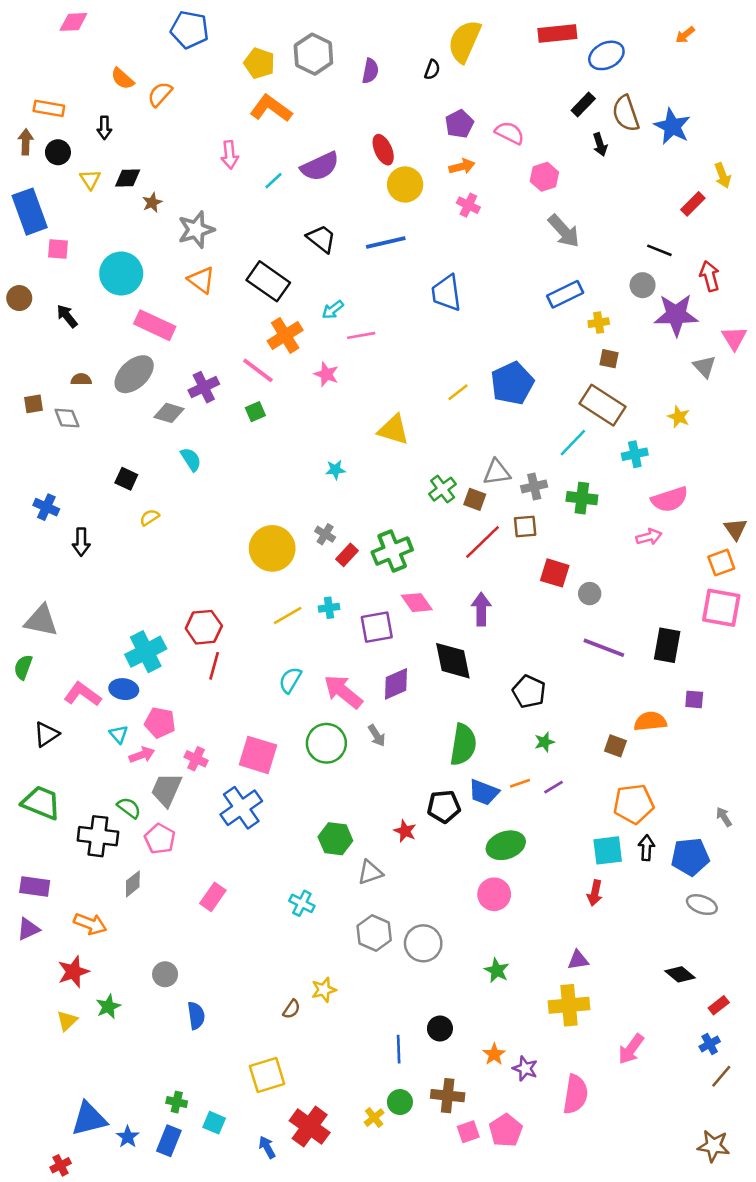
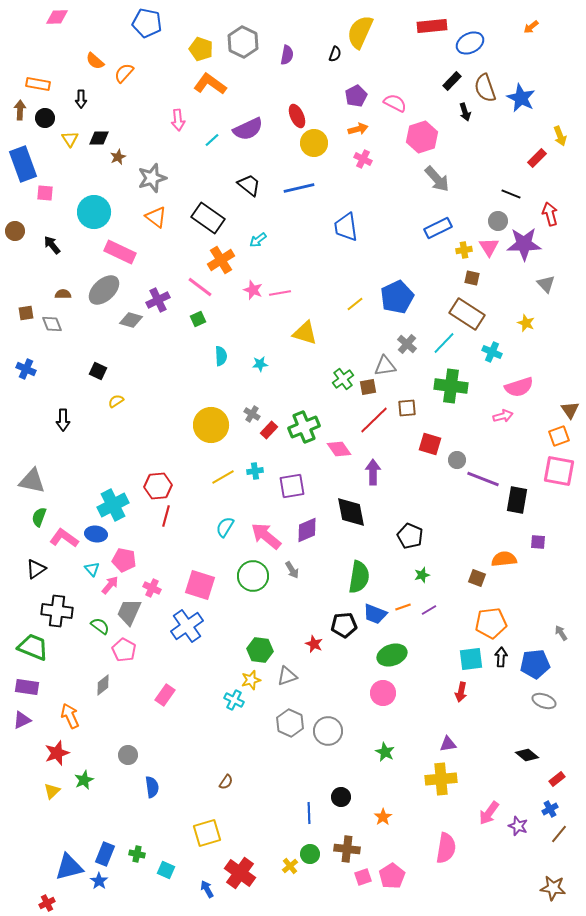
pink hexagon: (544, 177) -> (422, 137), size x1.4
pink line: (361, 335) -> (280, 293), moved
pink triangle: (734, 338) -> (489, 247), moved
cyan cross: (635, 454) -> (492, 352), turned 36
cyan semicircle: (191, 459) -> (221, 356), moved, turned 30
gray cross: (534, 486) -> (407, 344), moved, turned -36
green cross: (582, 498) -> (451, 386), size x1.4
brown square: (475, 499) -> (368, 387), turned -30
blue cross: (46, 507) -> (26, 369), moved
pink diamond: (417, 603) -> (339, 449), moved
purple line: (604, 648) -> (483, 479), moved
green semicircle: (23, 667) -> (39, 517), moved
pink arrow: (142, 755) -> (110, 585), turned -30
green trapezoid: (41, 803) -> (33, 647), moved
black cross: (98, 836) -> (57, 611), moved
orange arrow: (90, 924) -> (70, 716), turned -135
yellow star: (324, 990) -> (251, 680), moved
purple star: (525, 1068) -> (518, 826), moved
blue rectangle: (169, 1141) -> (105, 854), moved

